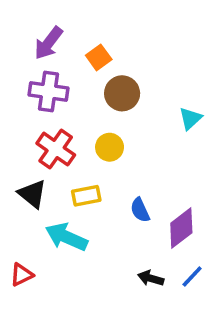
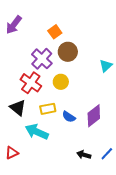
purple arrow: (48, 43) -> (14, 25), moved
purple cross: (48, 92) -> (42, 59), moved, turned 35
blue semicircle: (140, 210) -> (69, 117), moved, turned -32
purple diamond: (181, 228) -> (94, 116), moved

